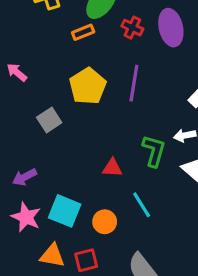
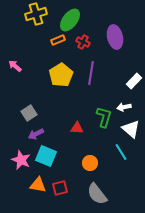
red cross: (132, 28) -> (83, 42), moved
gray square: (49, 120) -> (29, 113), moved
purple arrow: (24, 177) -> (36, 134), moved
cyan line: (142, 205) -> (121, 152), moved
orange circle: (105, 222) -> (90, 163), moved

